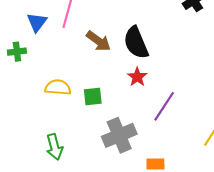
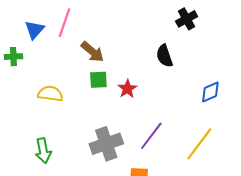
black semicircle: (136, 43) -> (164, 56), moved, size x0.7
green square: (93, 97) -> (98, 80), moved
purple line: (164, 106) -> (151, 136), moved

